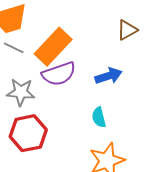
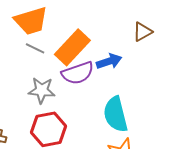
blue arrow: (108, 76) -> (109, 61), moved
cyan semicircle: (99, 117) -> (116, 114), size x1.8

